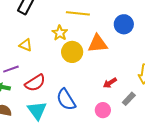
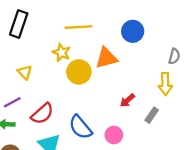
yellow triangle: (26, 45) -> (25, 72), turned 32
pink circle: (103, 110) -> (114, 135), moved

